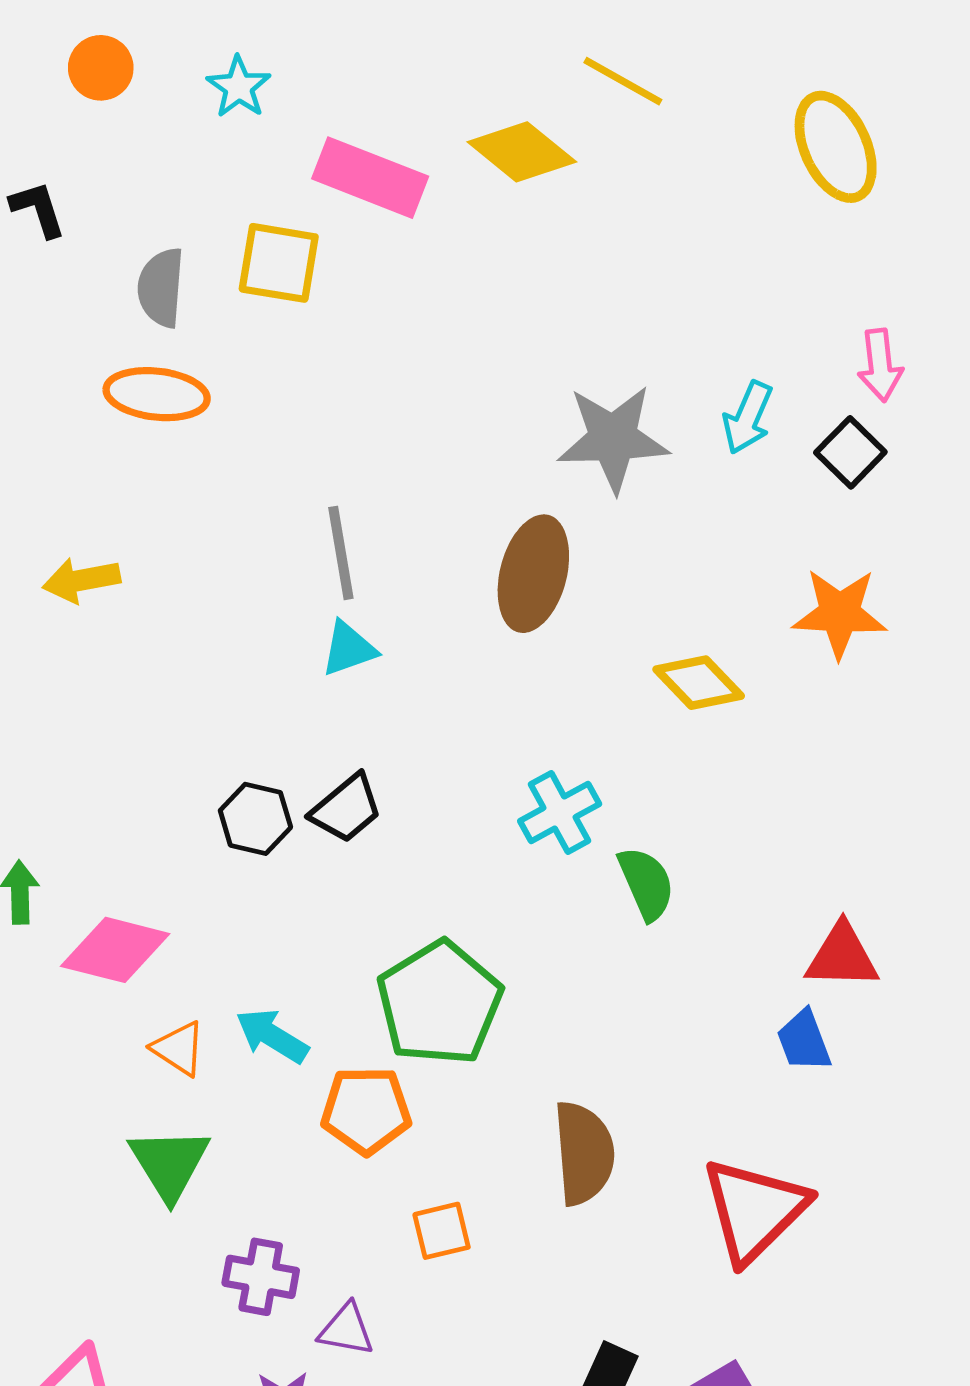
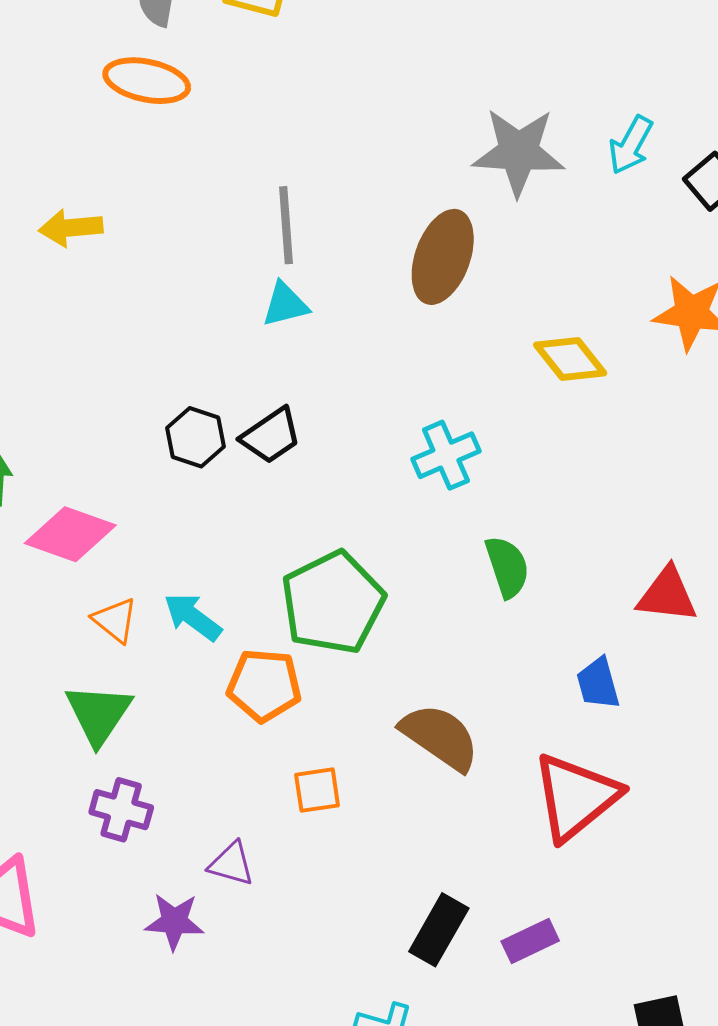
green semicircle: (646, 883) -> (507, 567), moved
blue trapezoid: (804, 1041) -> (598, 683), moved
brown semicircle: (584, 1153) -> (440, 737), turned -56
purple cross: (261, 1277) -> (121, 810), moved

